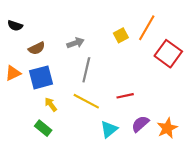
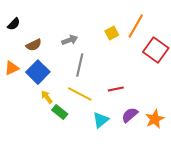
black semicircle: (15, 26) -> (14, 24), turned -64
blue square: (41, 77) -> (38, 72), turned -30
green rectangle: (43, 128) -> (60, 112), moved

